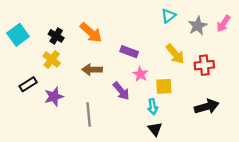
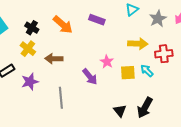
purple rectangle: (129, 52) -> (97, 20), moved
yellow arrow: (175, 54) -> (138, 44), turned -48
brown arrow: (92, 70) -> (54, 59), moved
cyan arrow: (153, 107) -> (147, 71), moved, turned 144
black arrow: (207, 107) -> (145, 108), moved, turned 135

